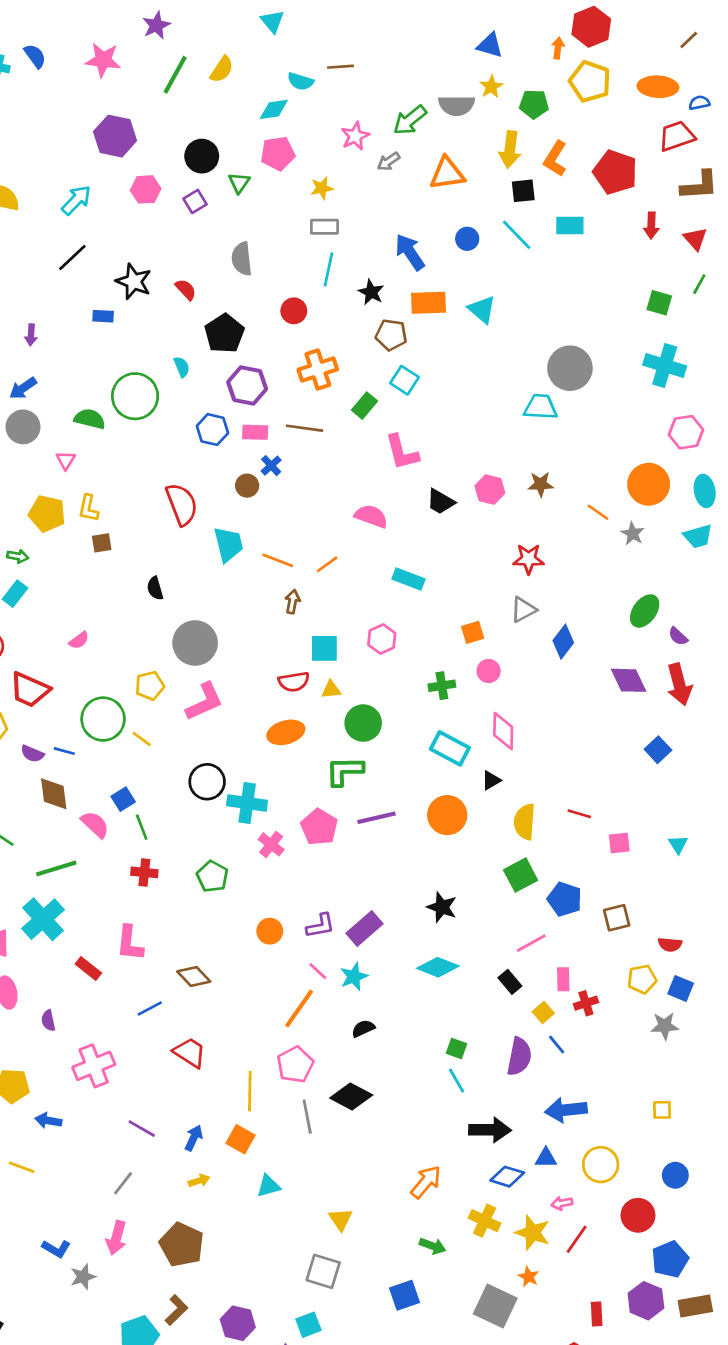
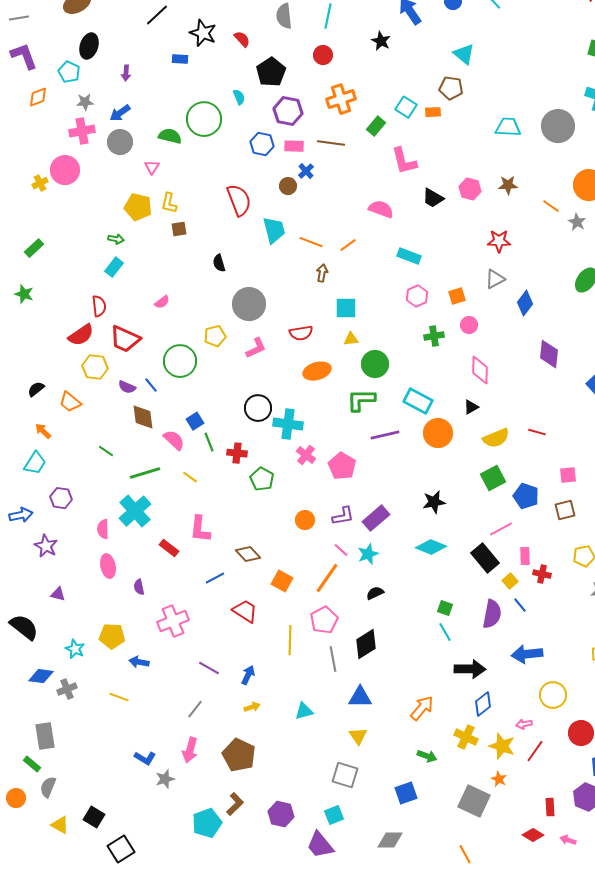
cyan line: (328, 269) -> (328, 16), moved
orange rectangle: (429, 303) -> (433, 112), moved, size x0.6
brown pentagon: (391, 335) -> (451, 88), moved
gray circle: (570, 368) -> (558, 126), moved
pink hexagon: (382, 639) -> (417, 296), moved
purple diamond: (629, 680) -> (549, 354), moved, turned 32
red semicircle: (294, 682) -> (301, 333), moved
pink L-shape: (204, 702) -> (256, 348), size x0.7
yellow line: (142, 739) -> (190, 477), moved
cyan rectangle: (450, 748) -> (418, 401), moved
blue line: (64, 751) -> (151, 385), turned 35
yellow semicircle: (525, 822) -> (496, 438), turned -116
pink pentagon: (319, 827) -> (342, 466), moved
pink square: (619, 843) -> (568, 475), moved
red cross: (144, 872) -> (237, 453), moved
black star: (442, 907) -> (434, 502), turned -30
black rectangle: (510, 982) -> (485, 558), size x1.6
red cross: (586, 1003) -> (542, 574), turned 30
black diamond: (351, 1097) -> (366, 644), turned -60
orange square: (240, 1139) -> (282, 581), moved
blue triangle: (546, 1158) -> (360, 697), moved, size x1.4
blue diamond: (507, 1177) -> (483, 704), turned -55

